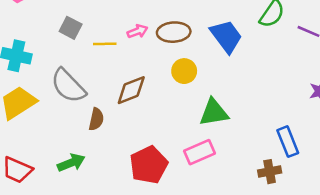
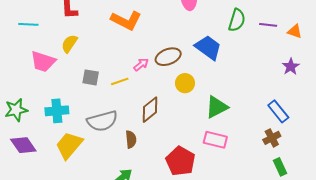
gray semicircle: (68, 86) -> (102, 121), turned -44
pink rectangle: (200, 152) -> (215, 140), turned 55

